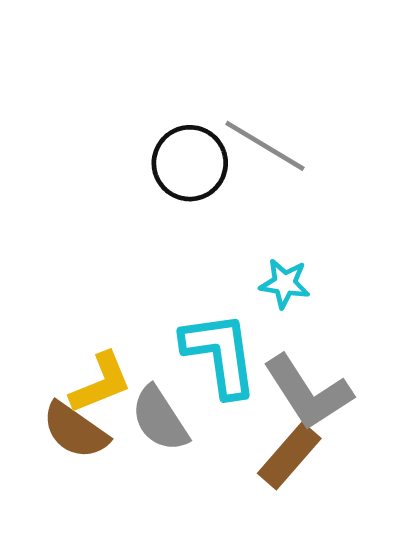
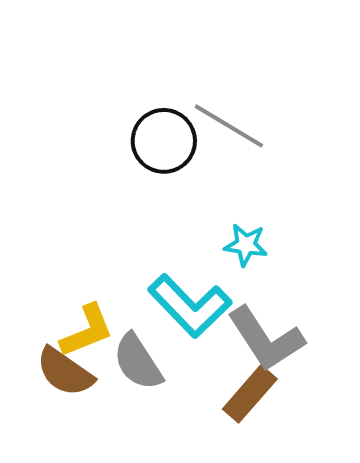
cyan L-shape: (220, 354) -> (190, 306), turned 144

